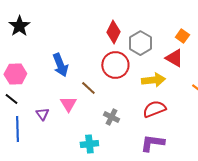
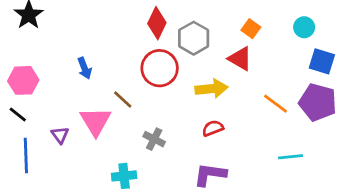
blue arrow: (60, 65) -> (85, 68), size x0.7
pink triangle: (68, 104) -> (95, 121), size x1.4
red semicircle: (154, 109) -> (213, 128), size x0.7

